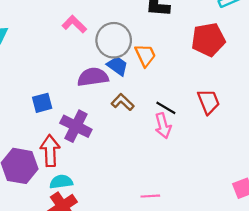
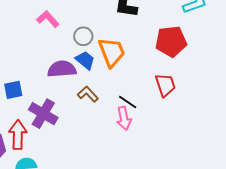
gray circle: (114, 40) -> (83, 36), size x0.6
orange trapezoid: (145, 55) -> (112, 52), size x1.4
red trapezoid: (209, 102) -> (165, 85), moved

